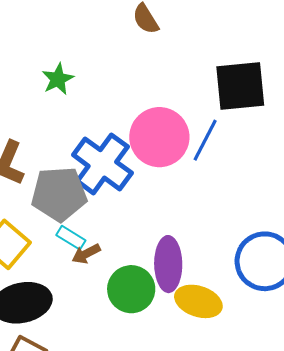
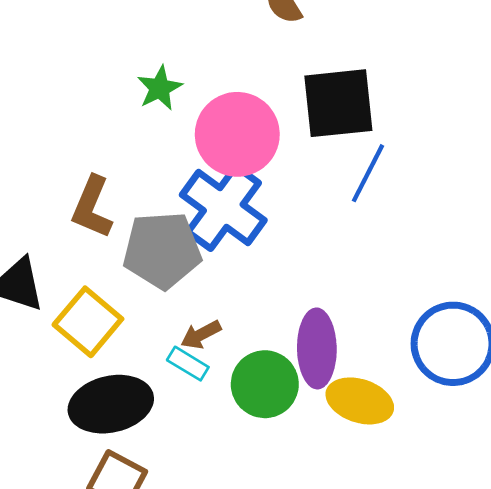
black square: (240, 86) -> (338, 103), moved
pink circle: (159, 137) -> (237, 134), moved
cyan rectangle: (71, 238) -> (188, 364), moved

